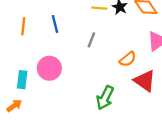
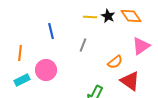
orange line: (23, 26) -> (20, 53), moved
cyan rectangle: (22, 80) -> (22, 80), turned 56

